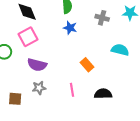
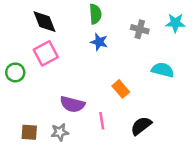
purple semicircle: (37, 65) -> (72, 104), moved
gray star: (39, 88) -> (60, 132), moved
black semicircle: (103, 94) -> (141, 126), turned -36

